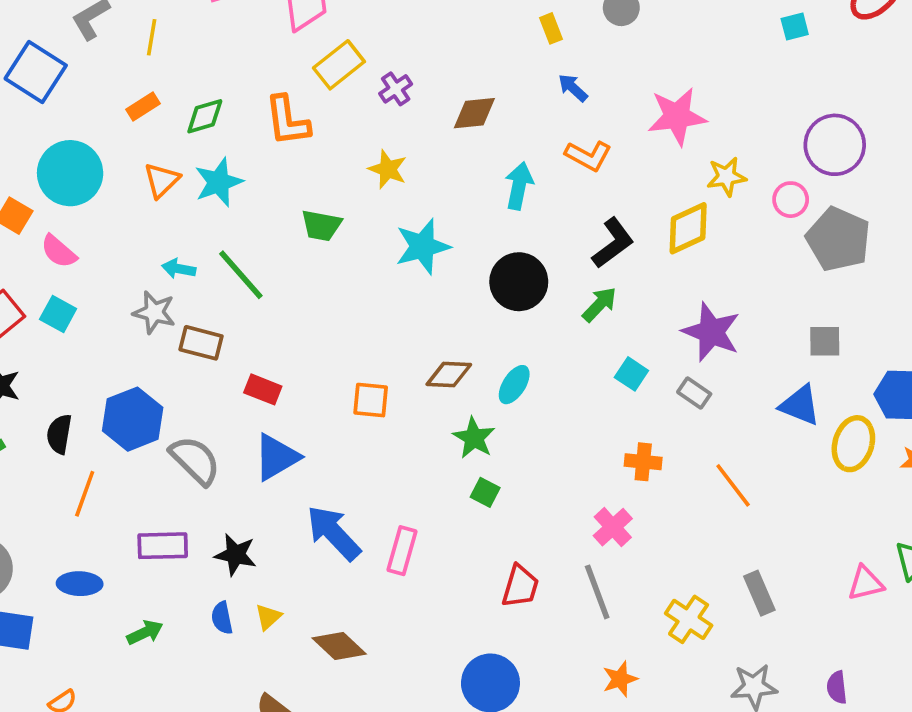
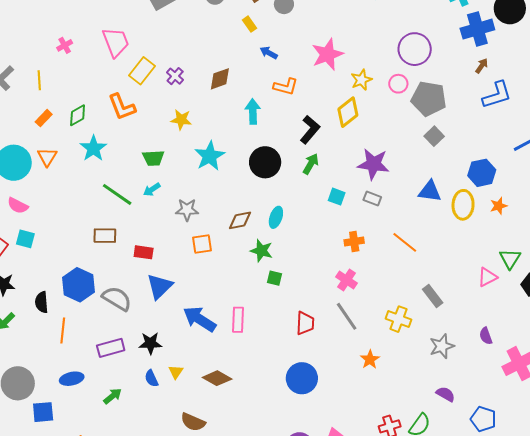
orange triangle: (162, 180) -> (47, 157), moved
cyan arrow: (179, 269) -> (152, 190), moved, turned -30
gray star: (154, 312) -> (187, 210), moved
gray square: (825, 341) -> (434, 136), moved, turned -30

